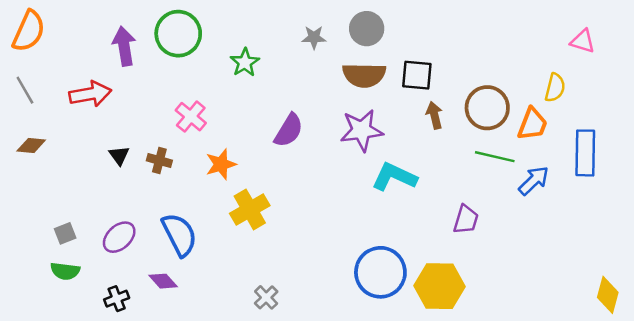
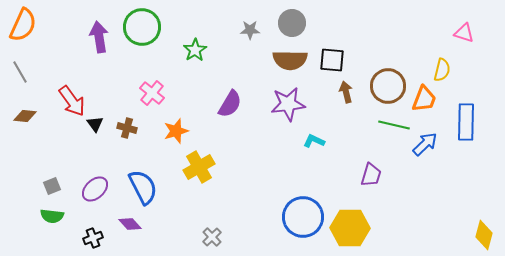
red arrow: (90, 94) -> (72, 101), moved, turned 64
cyan L-shape: (394, 177) -> (314, 141), size x0.6

